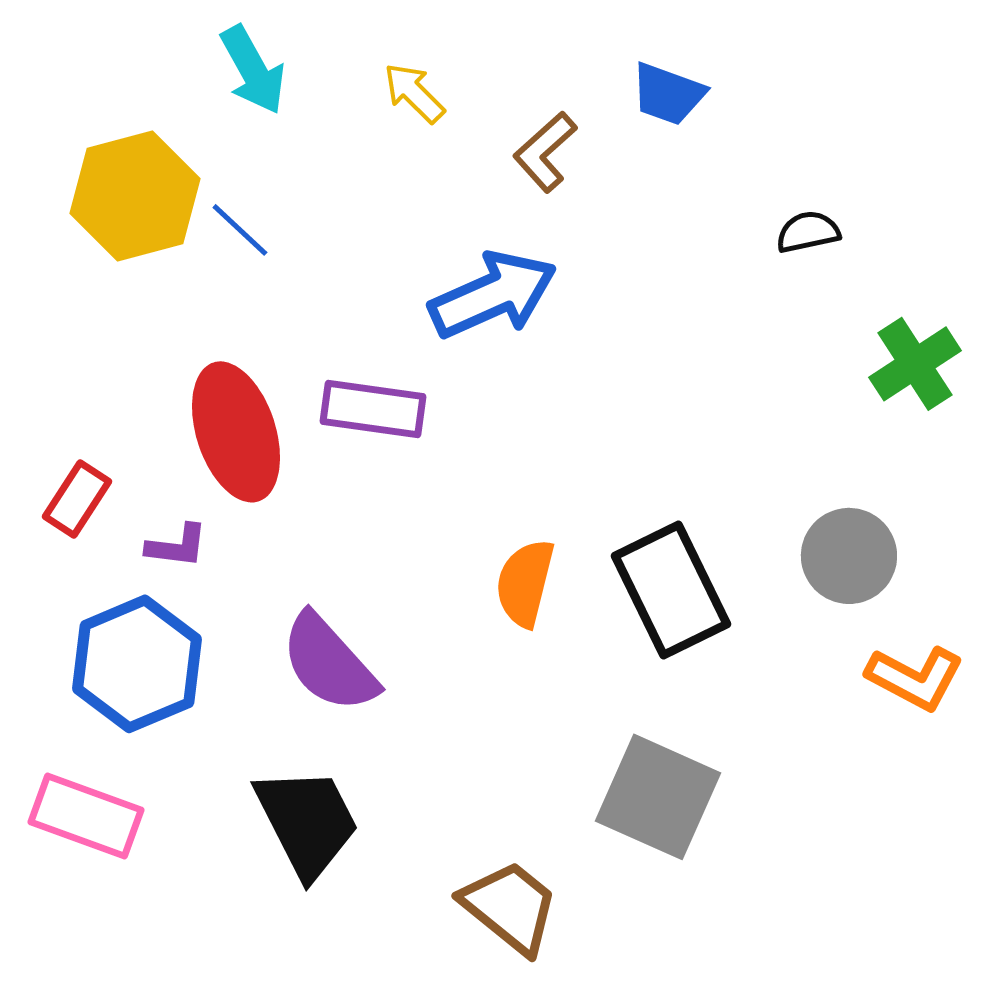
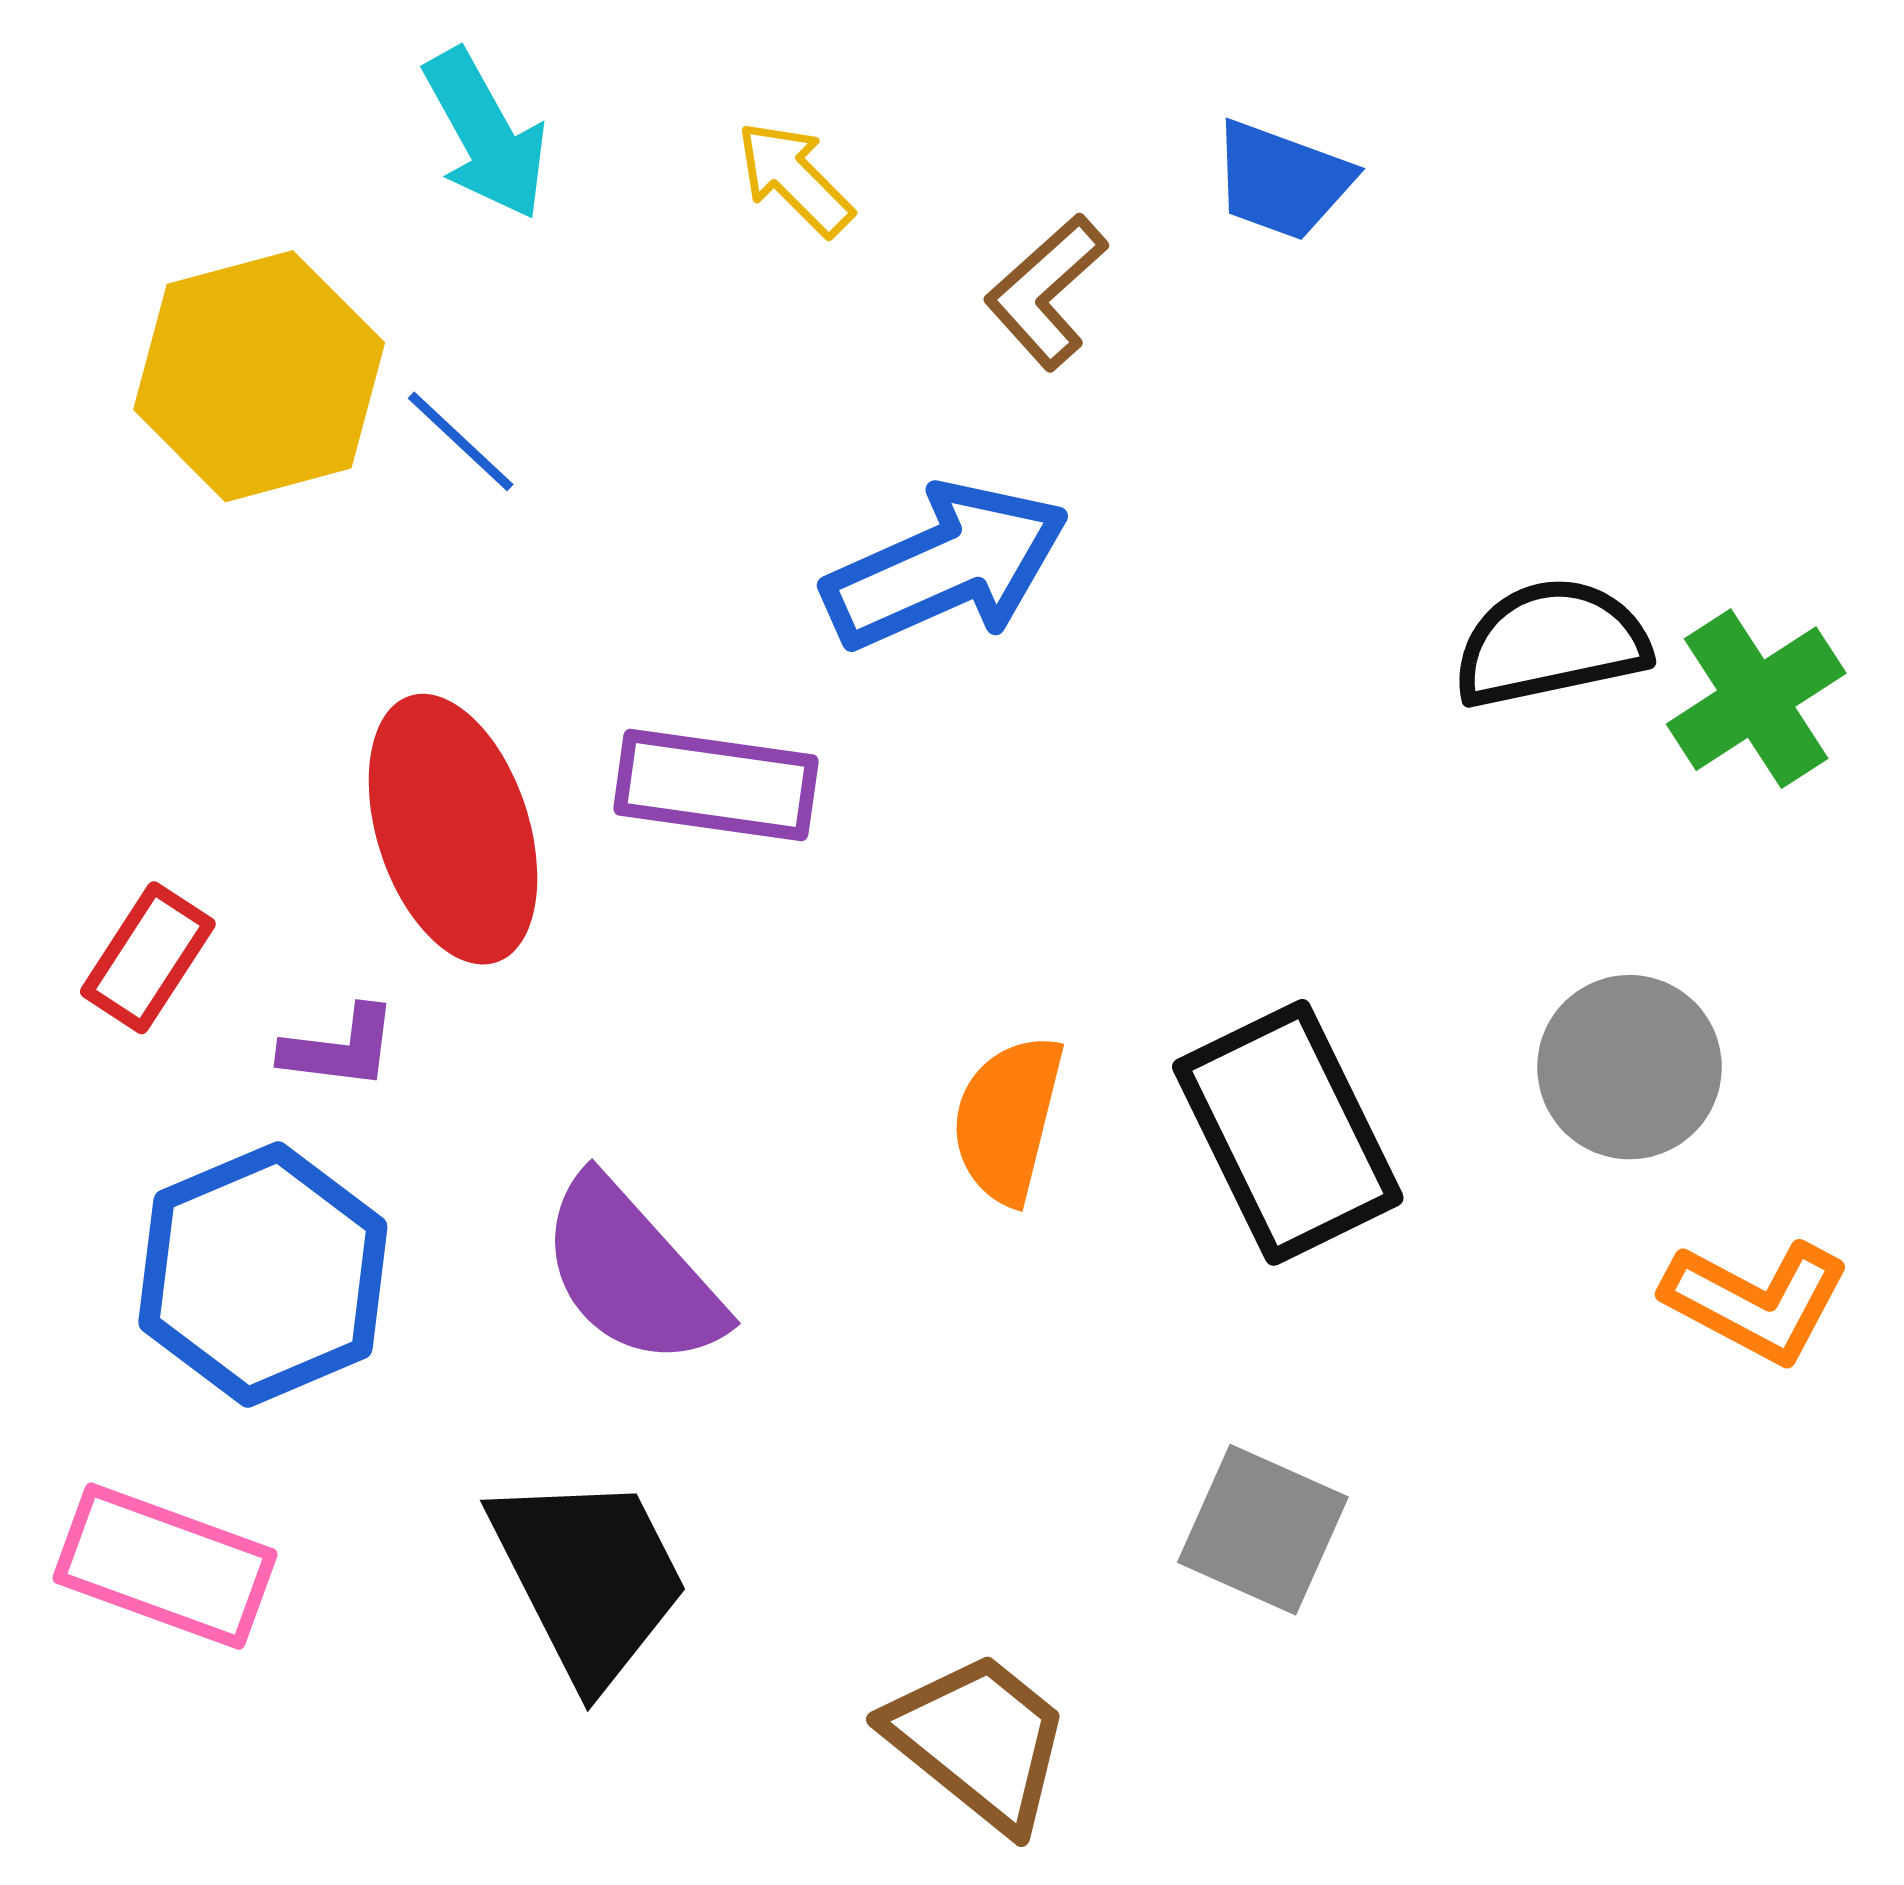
black semicircle: (808, 232) -> (1551, 643), moved, size x1.6
gray square: (658, 797) -> (1263, 1530), size x0.7

